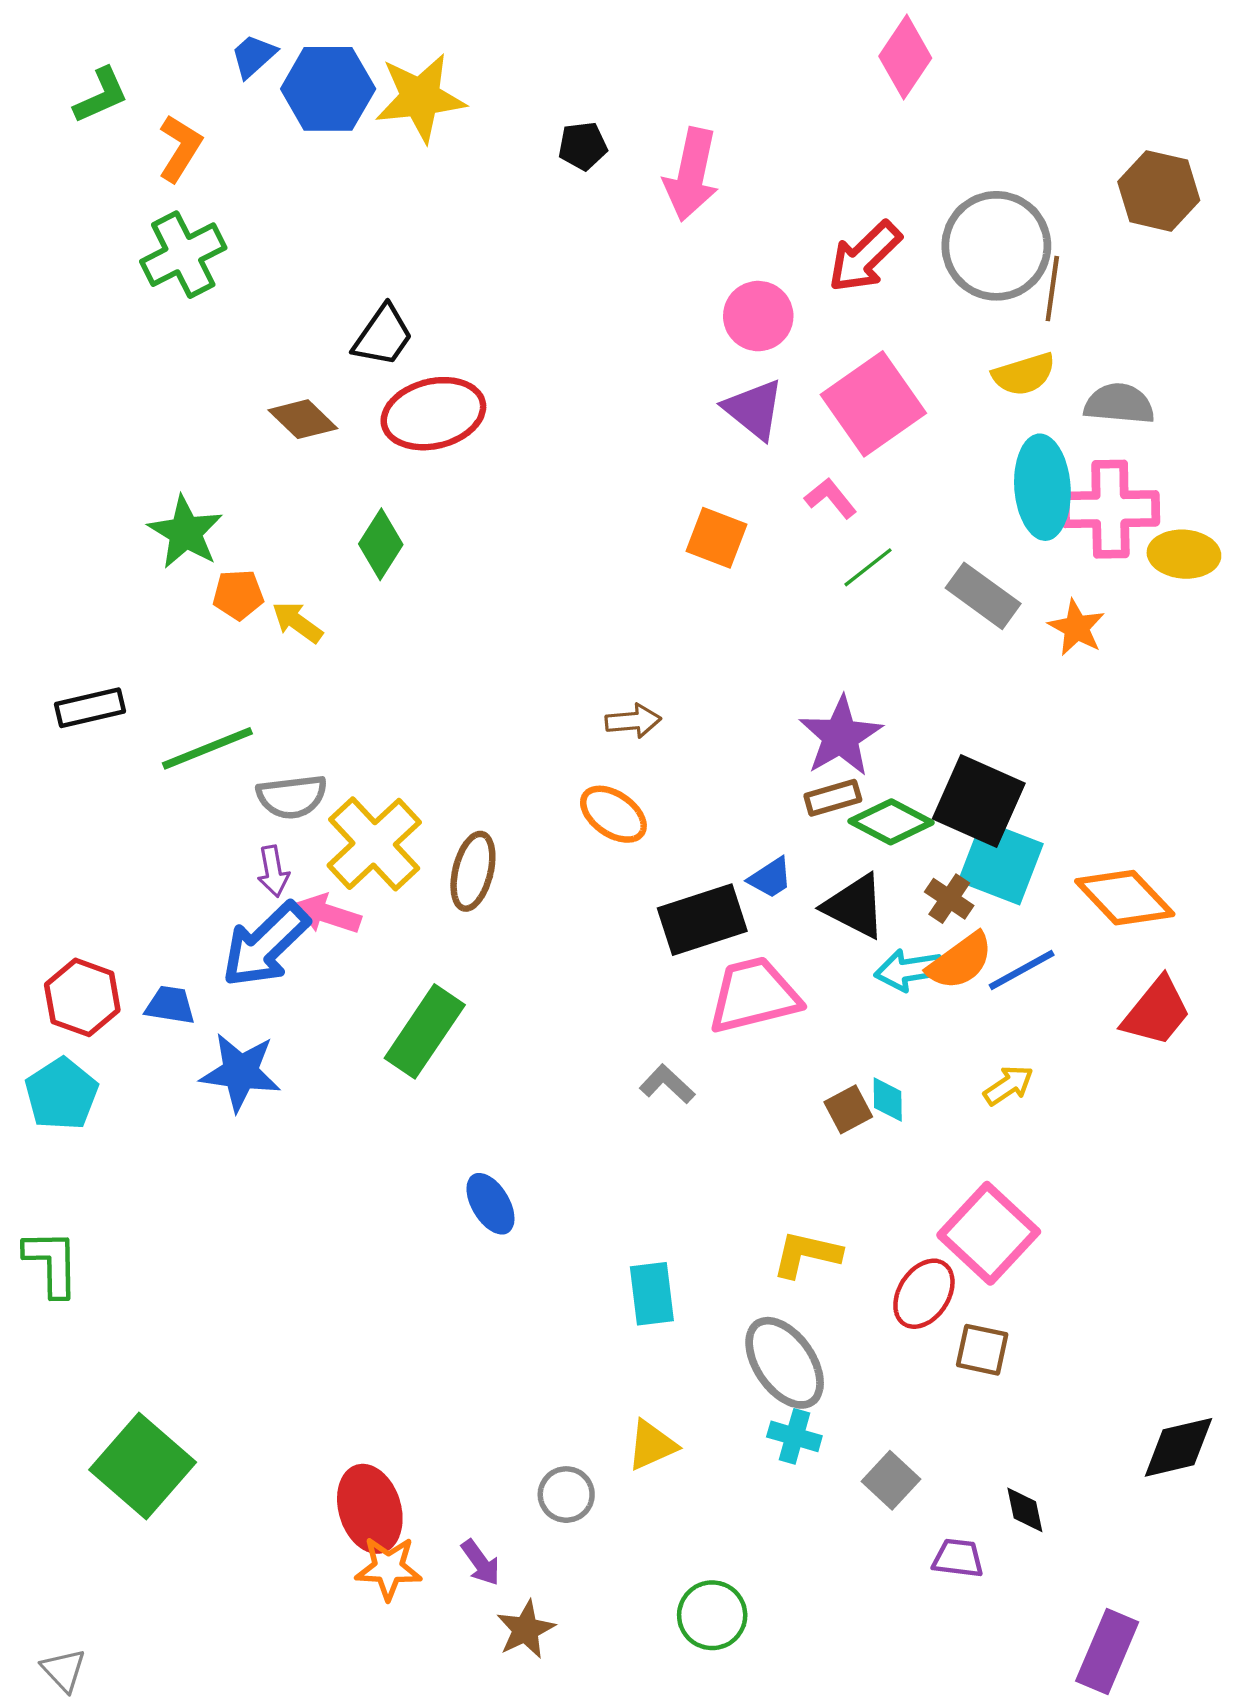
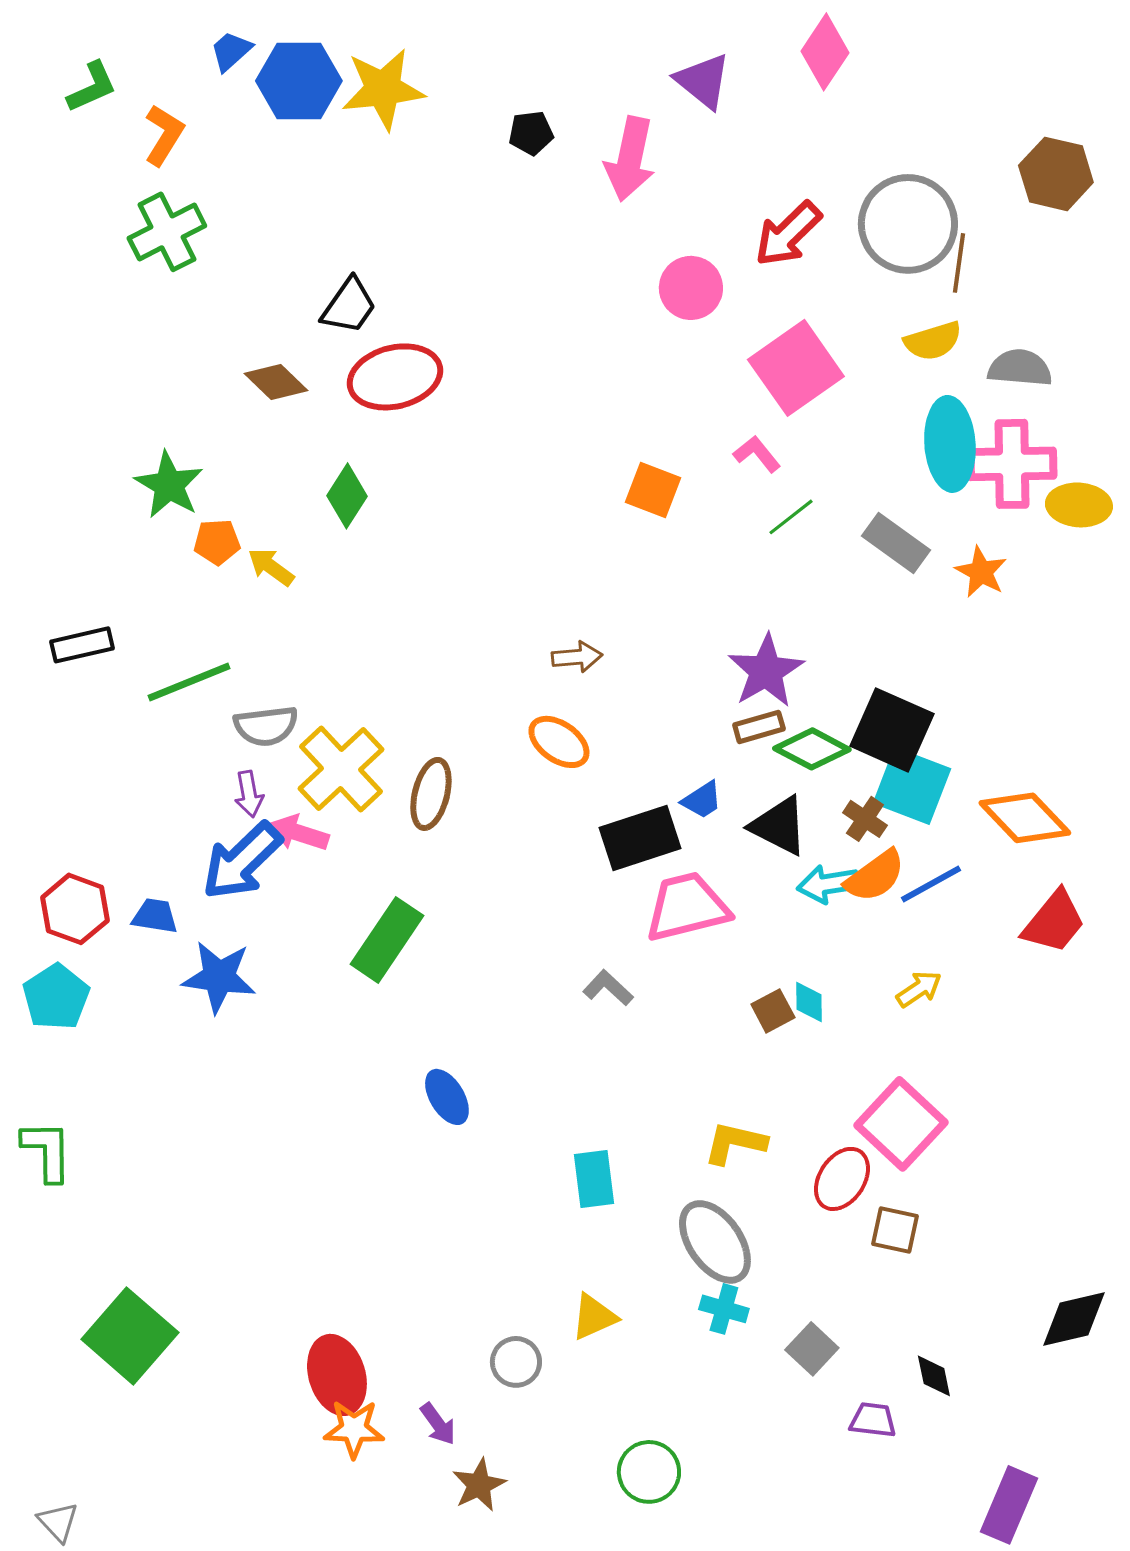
purple triangle: (754, 409) -> (703, 81), moved

